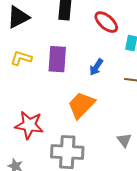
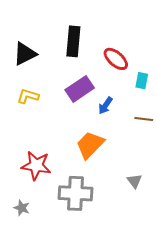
purple rectangle: (57, 59) -> (80, 89), moved, turned 52

